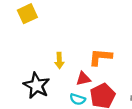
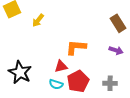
yellow arrow: (59, 60) -> (38, 20), moved, turned 40

